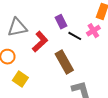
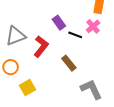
brown rectangle: (64, 62) -> (69, 63), size x0.7
yellow square: (20, 79) -> (27, 88), turned 35

